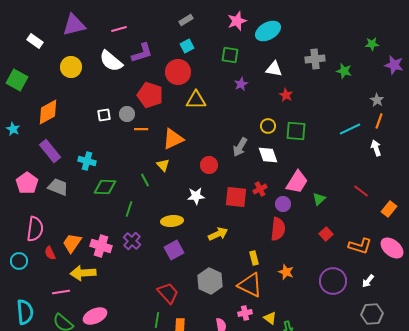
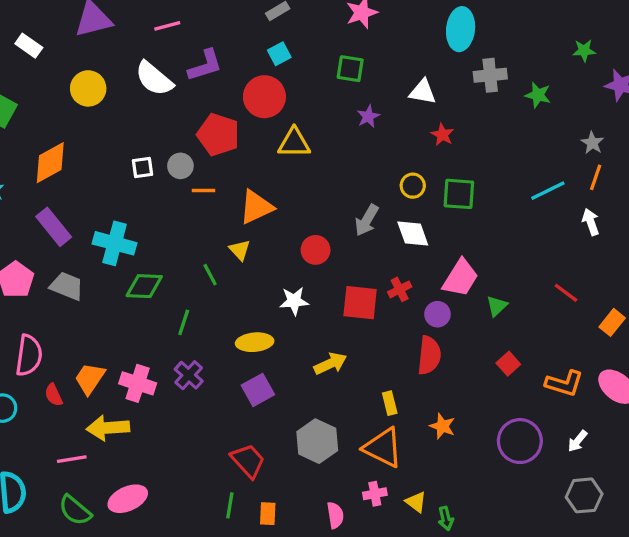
cyan ellipse: (268, 31) -> (461, 29), moved, turned -55
cyan cross: (87, 161) -> (115, 243), size x1.4

